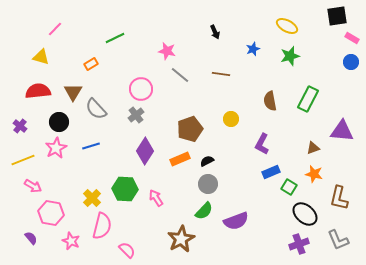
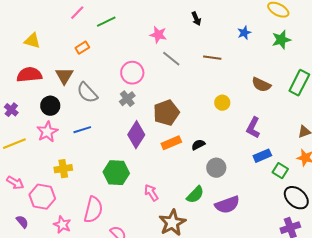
pink line: (55, 29) -> (77, 13), moved
black arrow: (215, 32) -> (196, 19), moved
brown semicircle: (270, 101) -> (261, 85), turned -54
brown pentagon: (190, 129) -> (166, 113), moved
gray circle: (208, 184) -> (216, 168), moved
pink arrow: (33, 186) -> (15, 183), moved
yellow cross: (92, 198) -> (63, 169), moved, turned 36
pink arrow: (156, 198) -> (151, 193), moved

